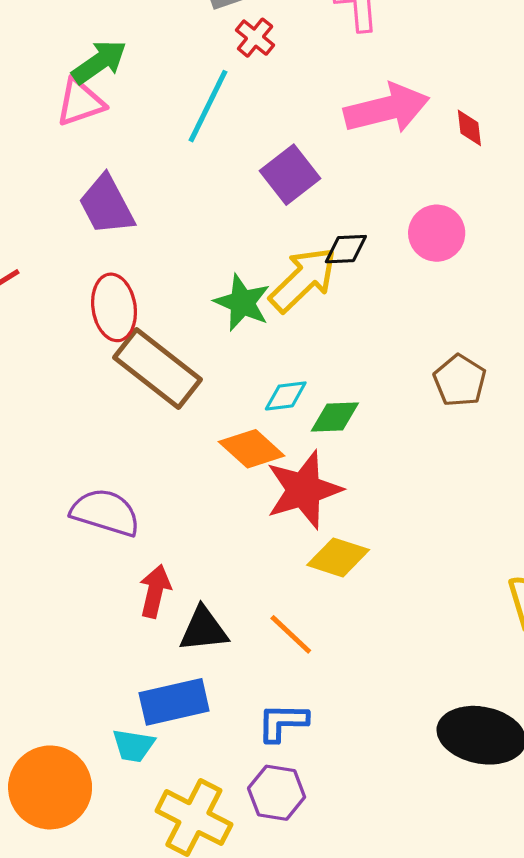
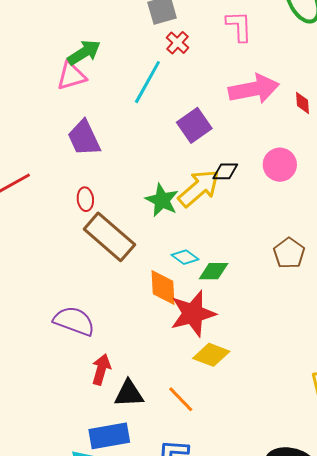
red ellipse: (114, 307) -> (85, 199), size x0.6
cyan diamond: (286, 396) -> (185, 257), turned 40
orange diamond: (252, 449) -> (163, 288), turned 42

